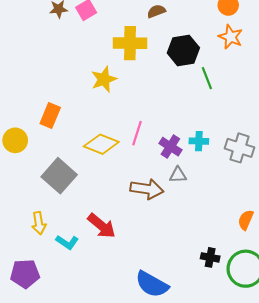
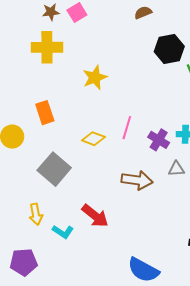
yellow cross: (130, 43) -> (47, 47), moved
orange rectangle: (50, 116) -> (45, 113), turned -40
yellow diamond: (101, 144) -> (93, 139), size x0.7
gray triangle: (178, 175) -> (176, 169), moved

